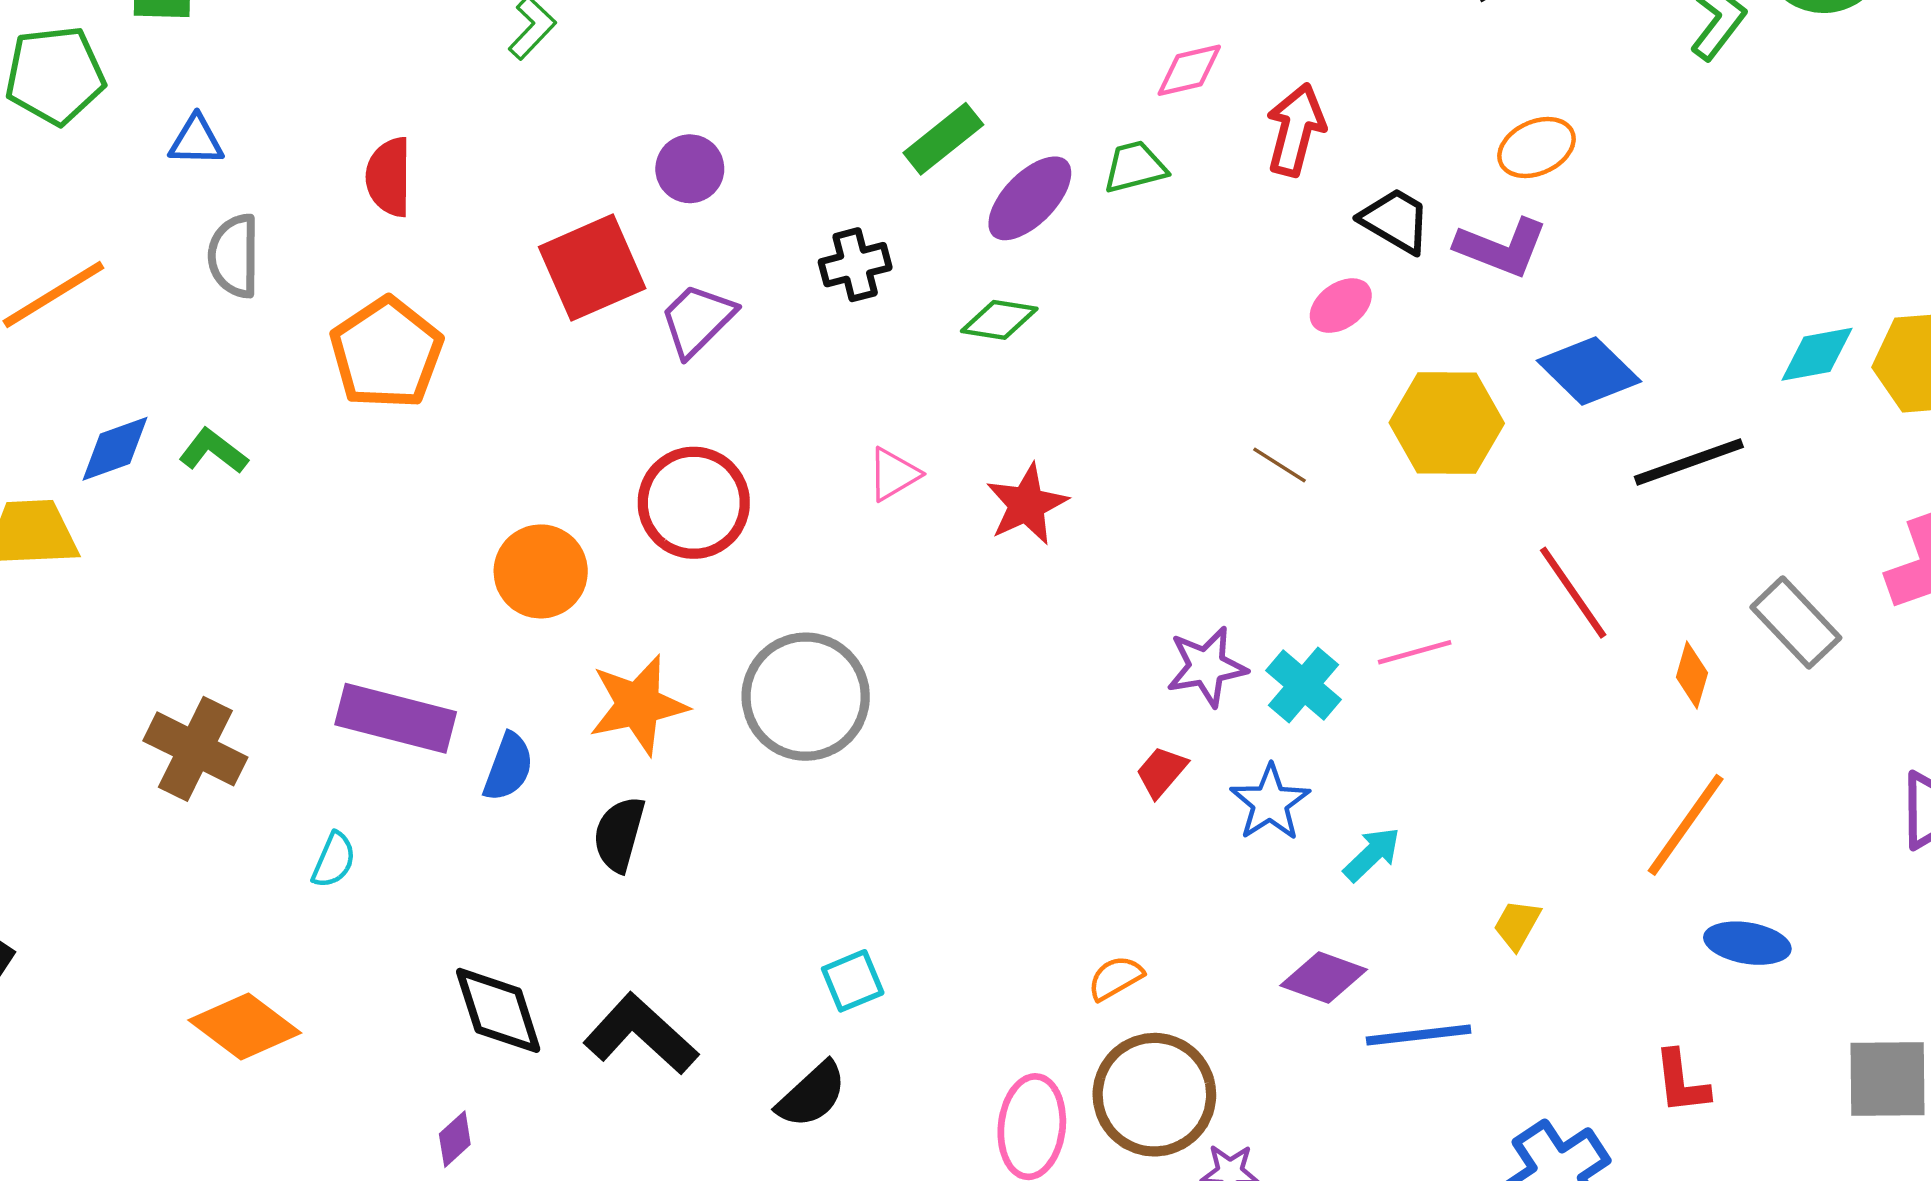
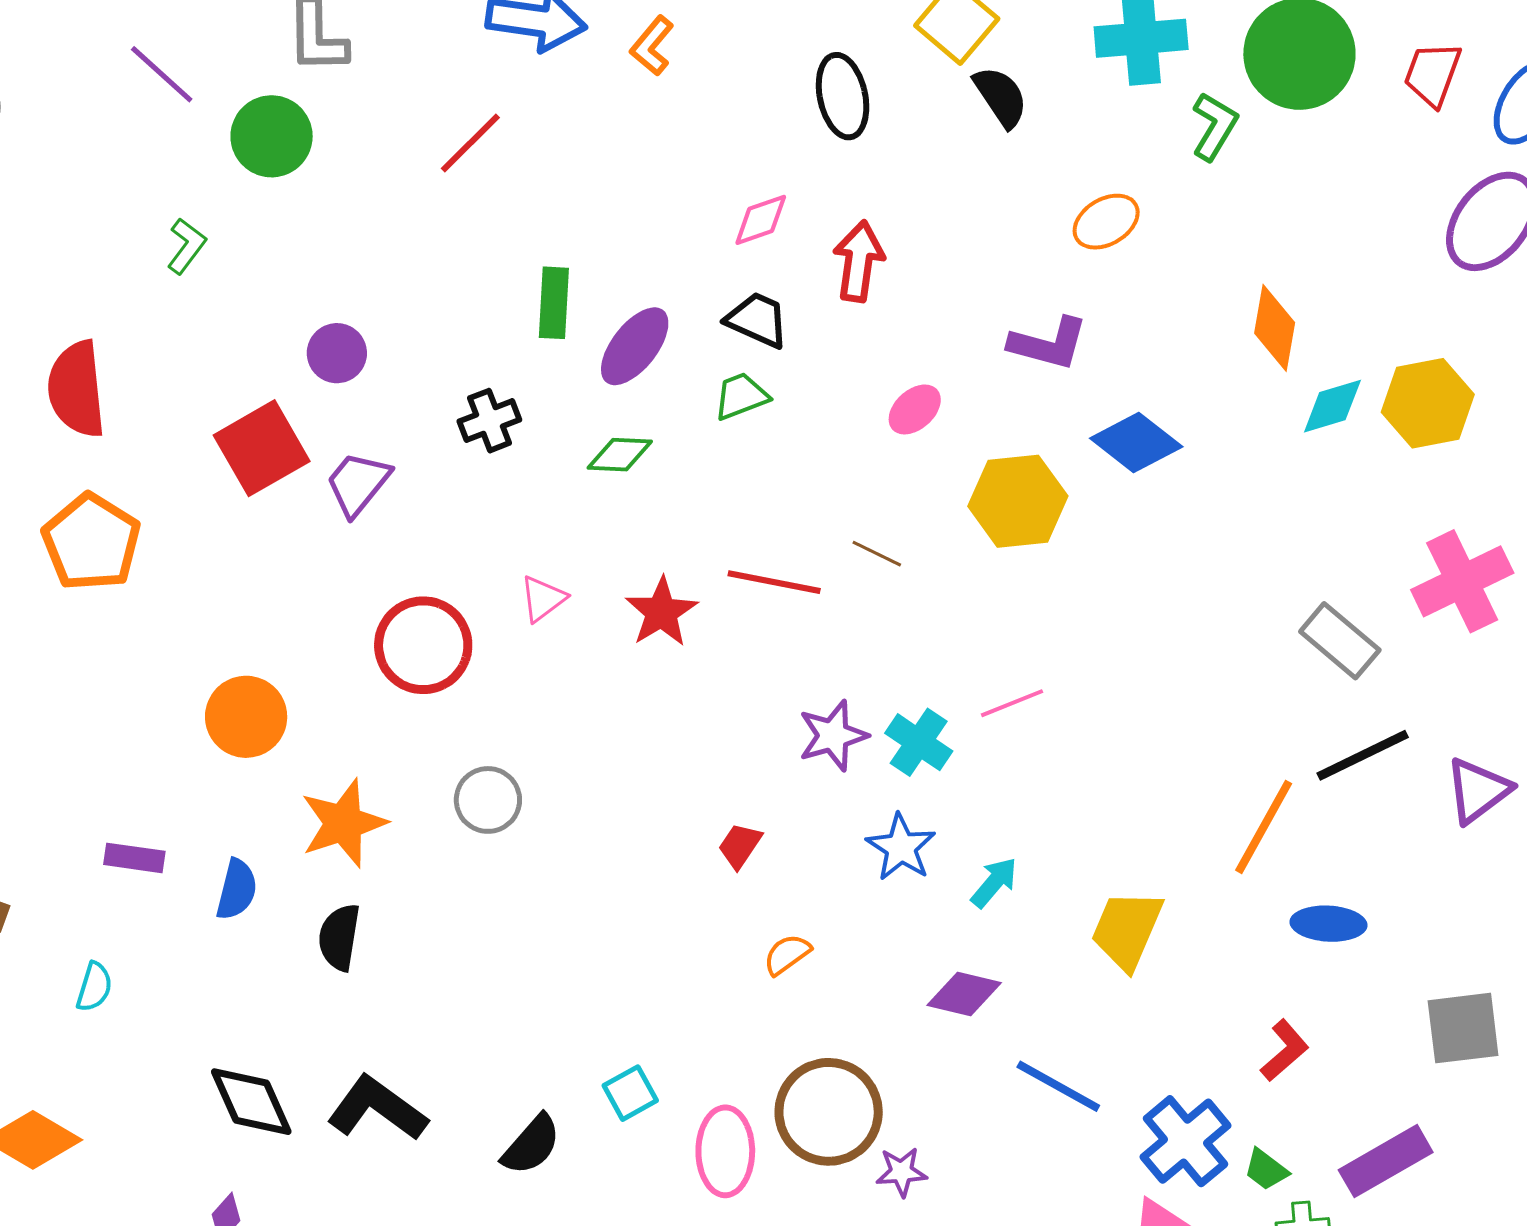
green rectangle: (943, 139) -> (554, 303), turned -42
orange ellipse: (1536, 147) -> (1106, 222), moved
green trapezoid: (1135, 167) -> (741, 396), moved
red semicircle: (389, 177) -> (77, 389), size x1.4
black trapezoid: (1395, 221) -> (757, 320), moved
black line: (1689, 462) -> (1363, 755), moved
red circle: (694, 503) -> (423, 645), moved
red line: (1573, 593) -> (774, 582), moved, turned -38
orange diamond: (1692, 675) -> (1275, 328), moved, size x1.5
gray circle: (806, 697) -> (488, 800), size x0.6
purple rectangle: (396, 718) -> (134, 858), size x0.6
red trapezoid: (1161, 772) -> (740, 846), moved
yellow trapezoid: (1517, 925) -> (1127, 930), size x1.8
orange semicircle: (1116, 978) -> (787, 954), moved
cyan square: (853, 981) -> (630, 1093), moved
blue line: (1419, 1035) -> (1058, 1086), moved, turned 42
red L-shape: (1681, 1082) -> (1285, 1050), turned -118

